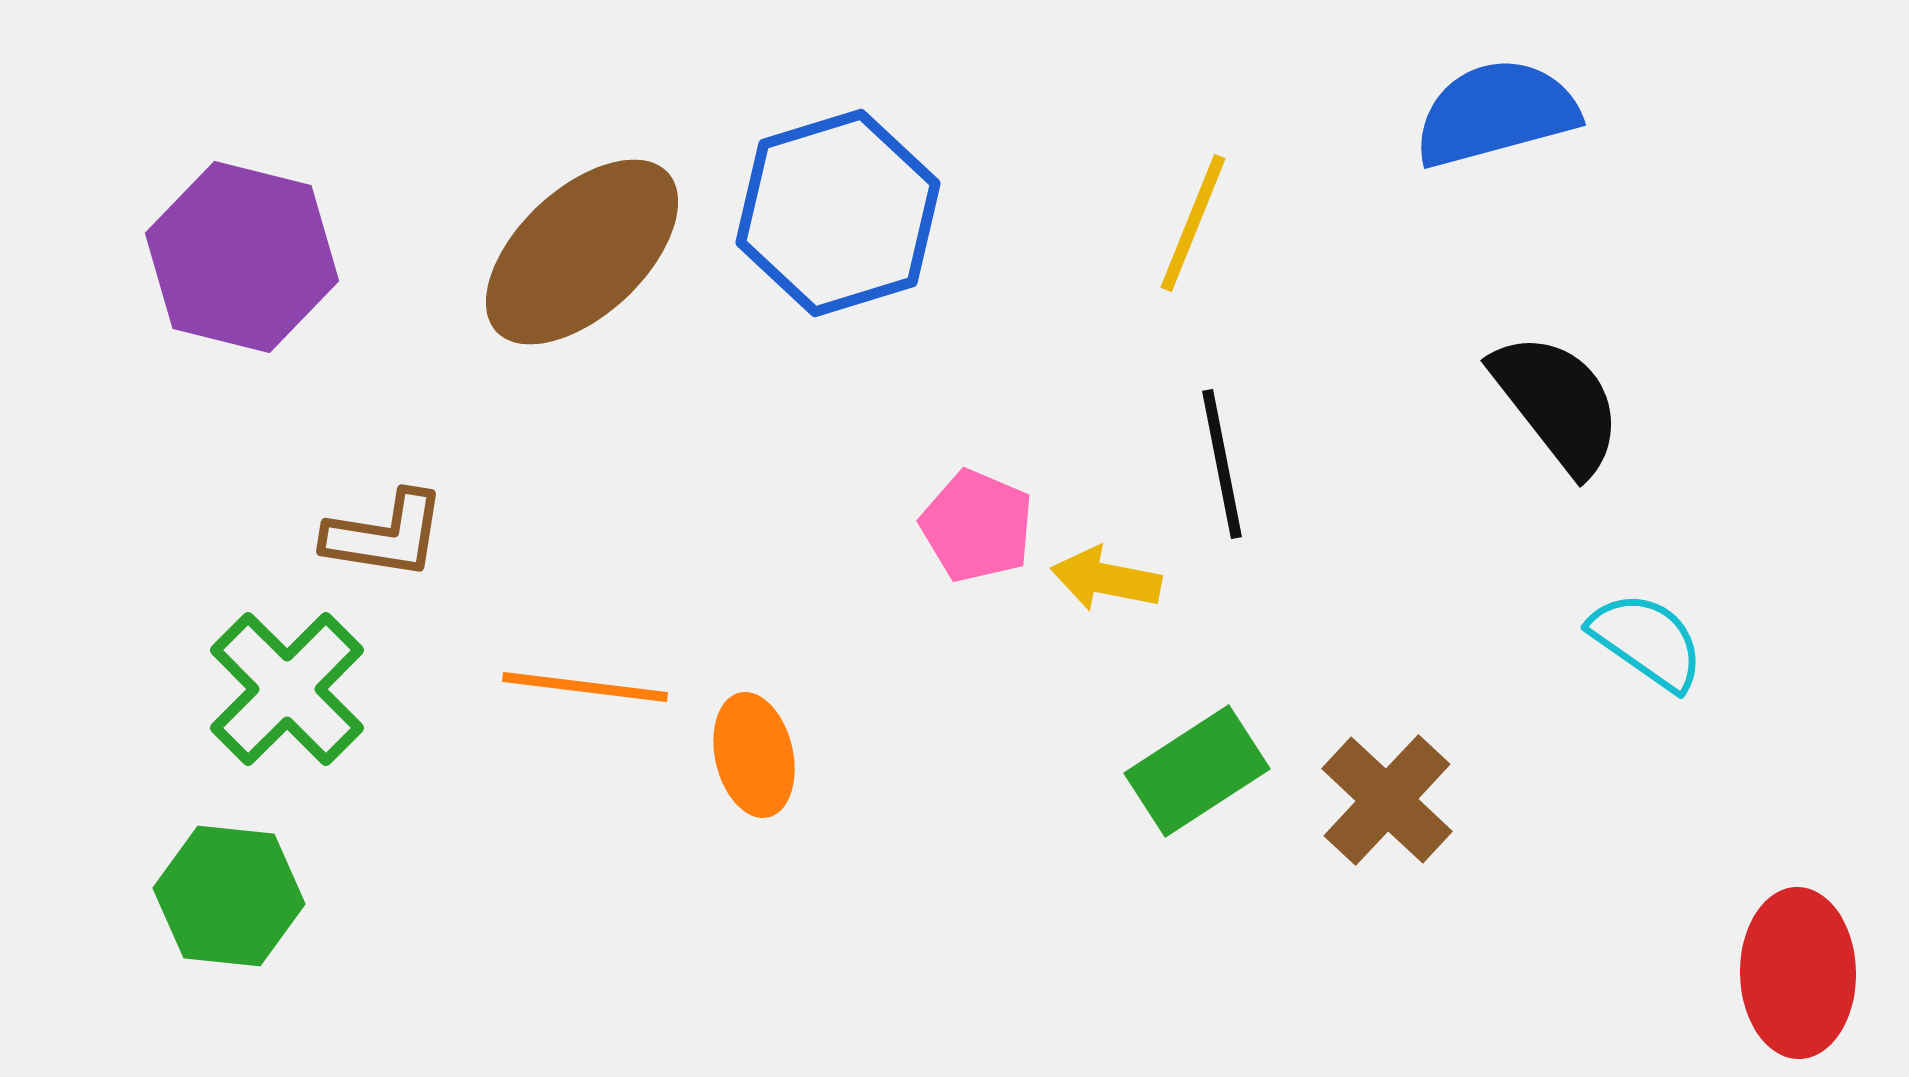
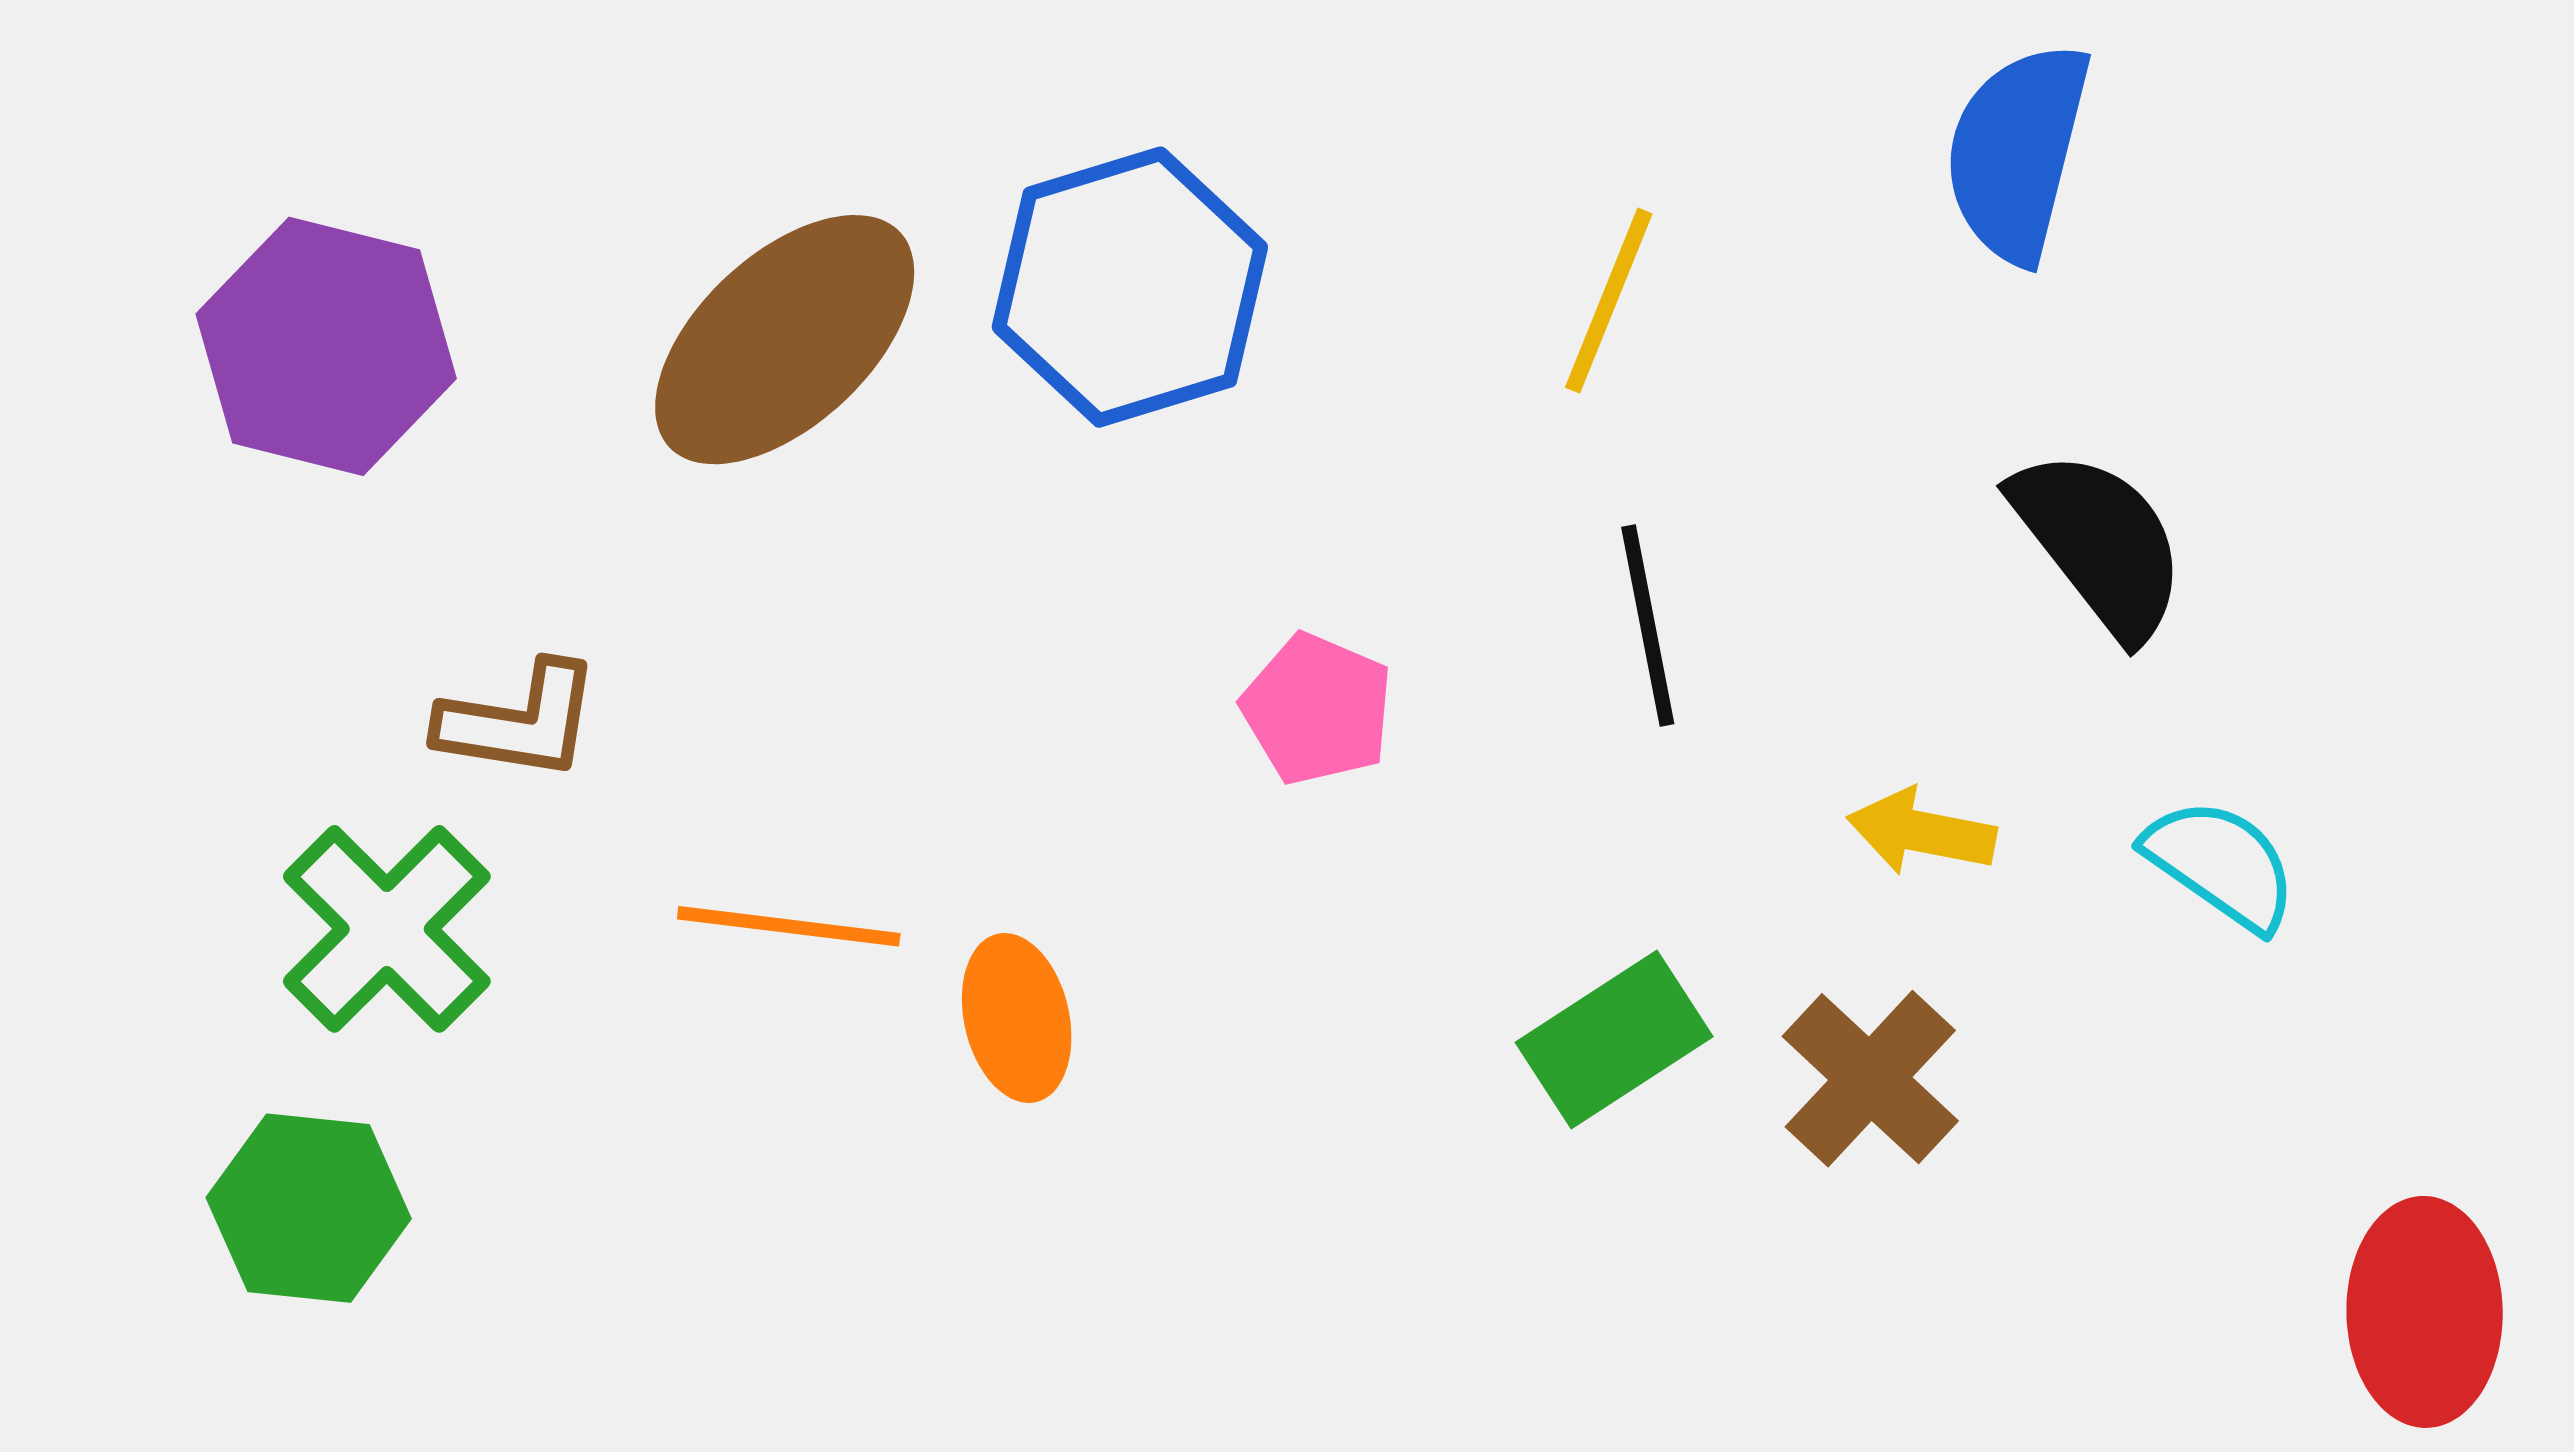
blue semicircle: (1496, 113) -> (2017, 152), turned -61
yellow arrow: (1106, 579) -> (1922, 832), moved

